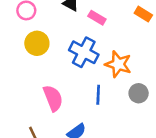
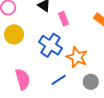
pink rectangle: (97, 18) -> (64, 19), turned 32
blue line: (98, 95) -> (59, 80), turned 49

